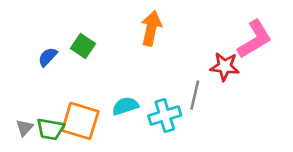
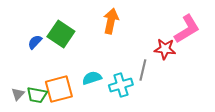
green square: (83, 46) -> (61, 34), size x1.5
orange square: (80, 121) -> (59, 89), turned -32

